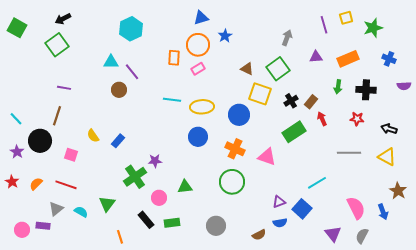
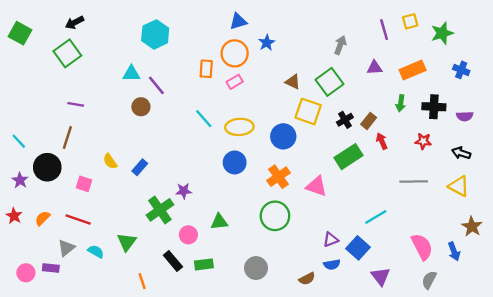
purple semicircle: (404, 86) -> (465, 116), moved
cyan line: (172, 100) -> (204, 119), turned 42
orange cross: (235, 149) -> (279, 177), turned 30
purple triangle: (333, 234) -> (381, 276), moved

